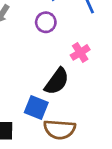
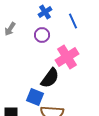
pink cross: (80, 52) -> (67, 57), size x1.6

